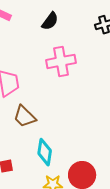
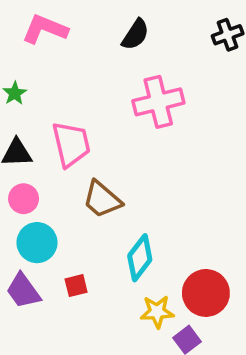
cyan diamond: (45, 152) -> (140, 258), turned 32

